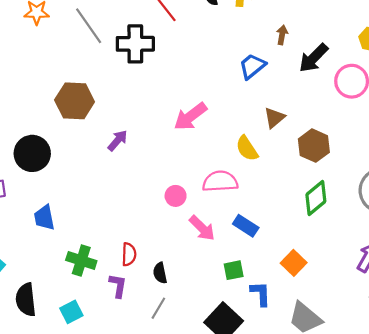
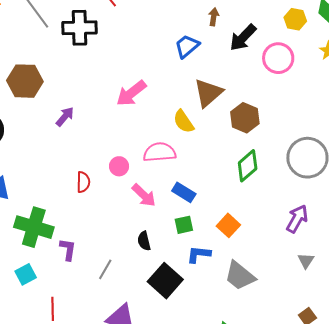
brown triangle: (274, 118) -> (208, 93), size x1.5
red semicircle: (129, 254) -> (83, 182), moved
green cross: (81, 261) -> (34, 227), size x1.4
green square: (234, 270) -> (184, 225), moved
black semicircle: (160, 273) -> (144, 241), moved
blue L-shape: (261, 294) -> (199, 254), turned -80

